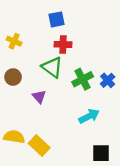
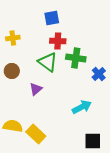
yellow cross: (14, 41) -> (13, 38), turned -32
green cross: (83, 79) -> (76, 58), moved, turned 36
purple triangle: (39, 97) -> (36, 89), turned 32

